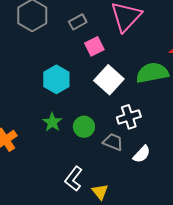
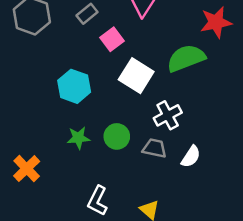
green star: (52, 122) -> (78, 138), turned -30
white L-shape: (74, 179) -> (98, 201), moved

